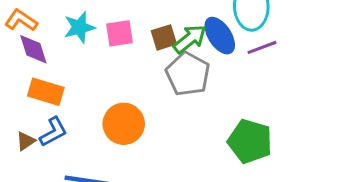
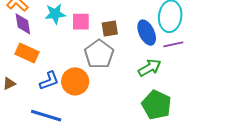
green arrow: (190, 39) -> (150, 68), moved
gray pentagon: (188, 74) -> (99, 54), moved
blue L-shape: (53, 132) -> (49, 81), moved

